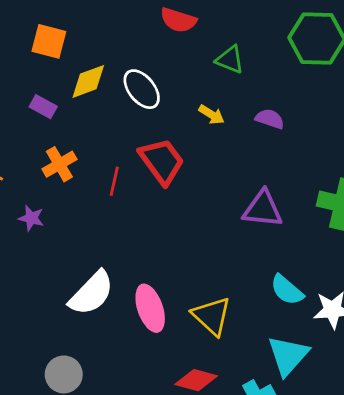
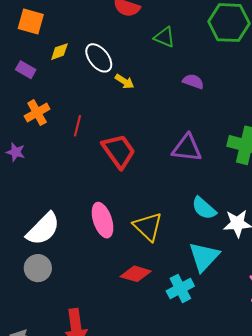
yellow diamond: (88, 81) -> (59, 52), size x0.7
yellow arrow: (212, 115) -> (124, 81), moved
red trapezoid: (162, 161) -> (119, 151), moved
white semicircle: (92, 293) -> (43, 229), moved

